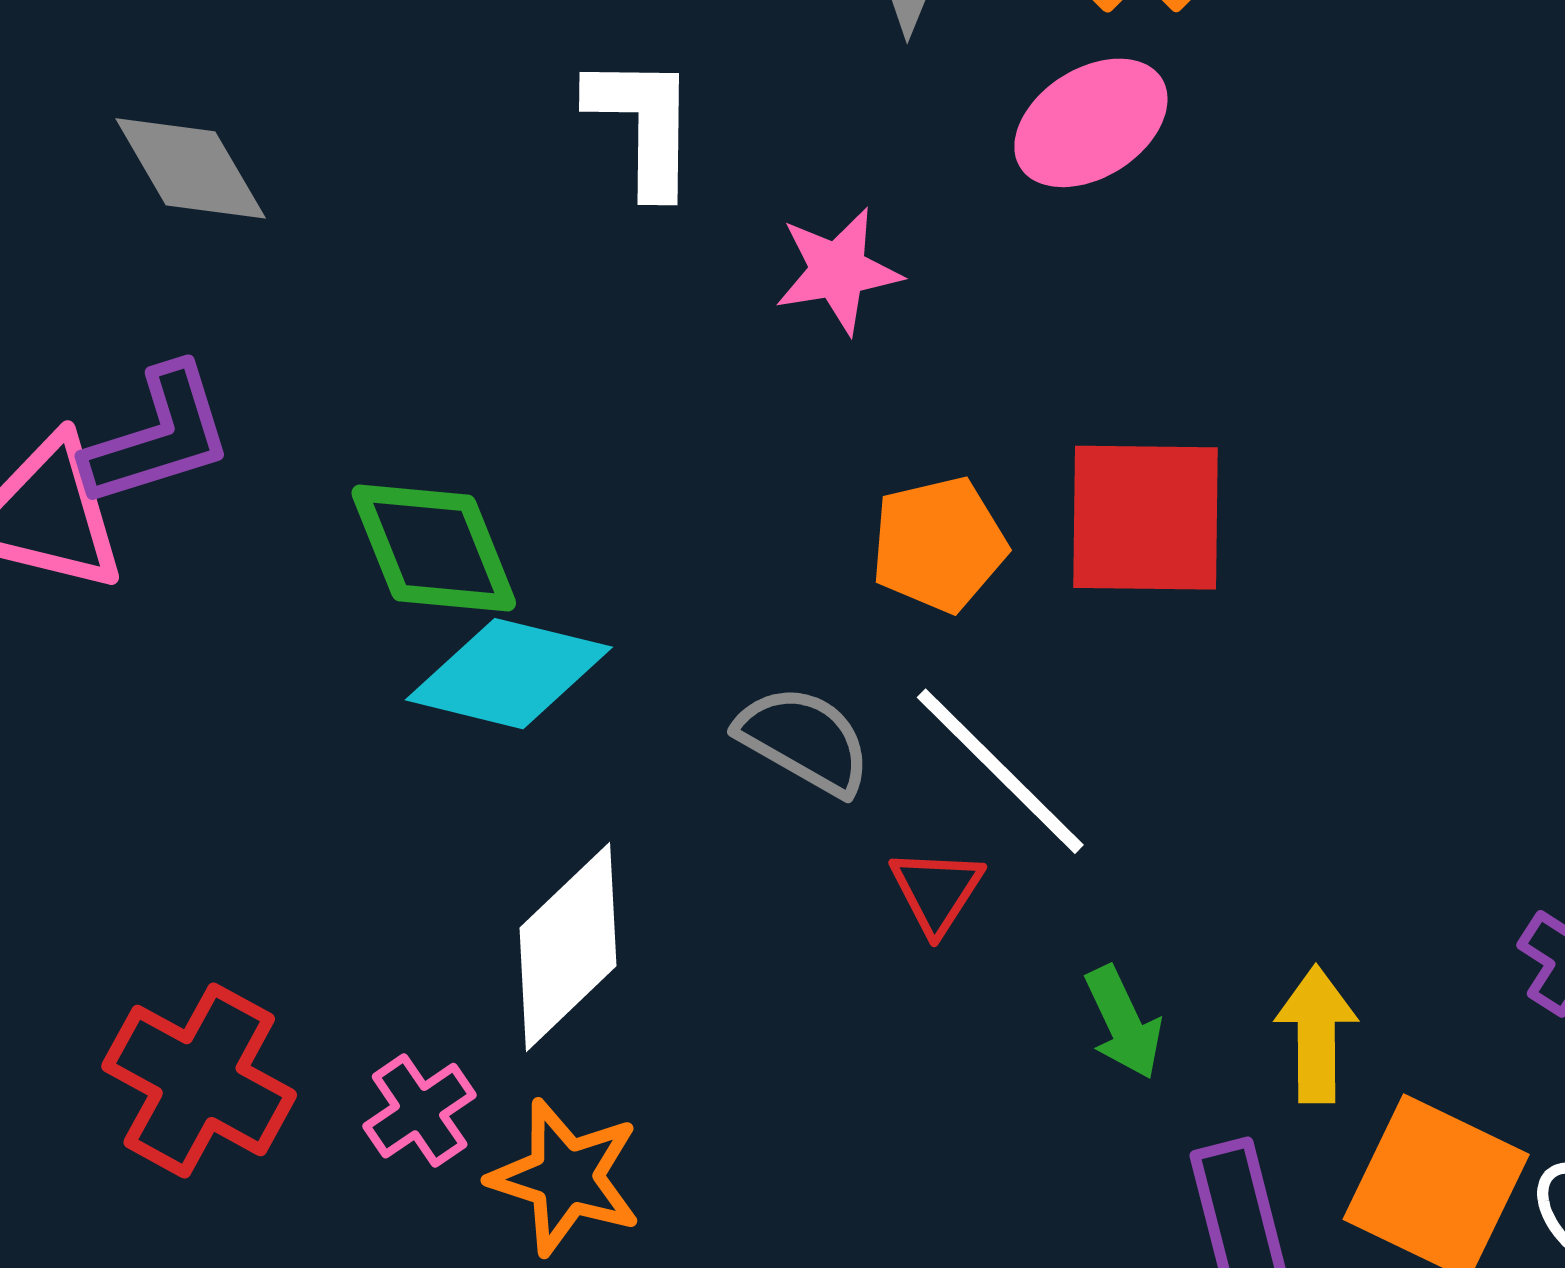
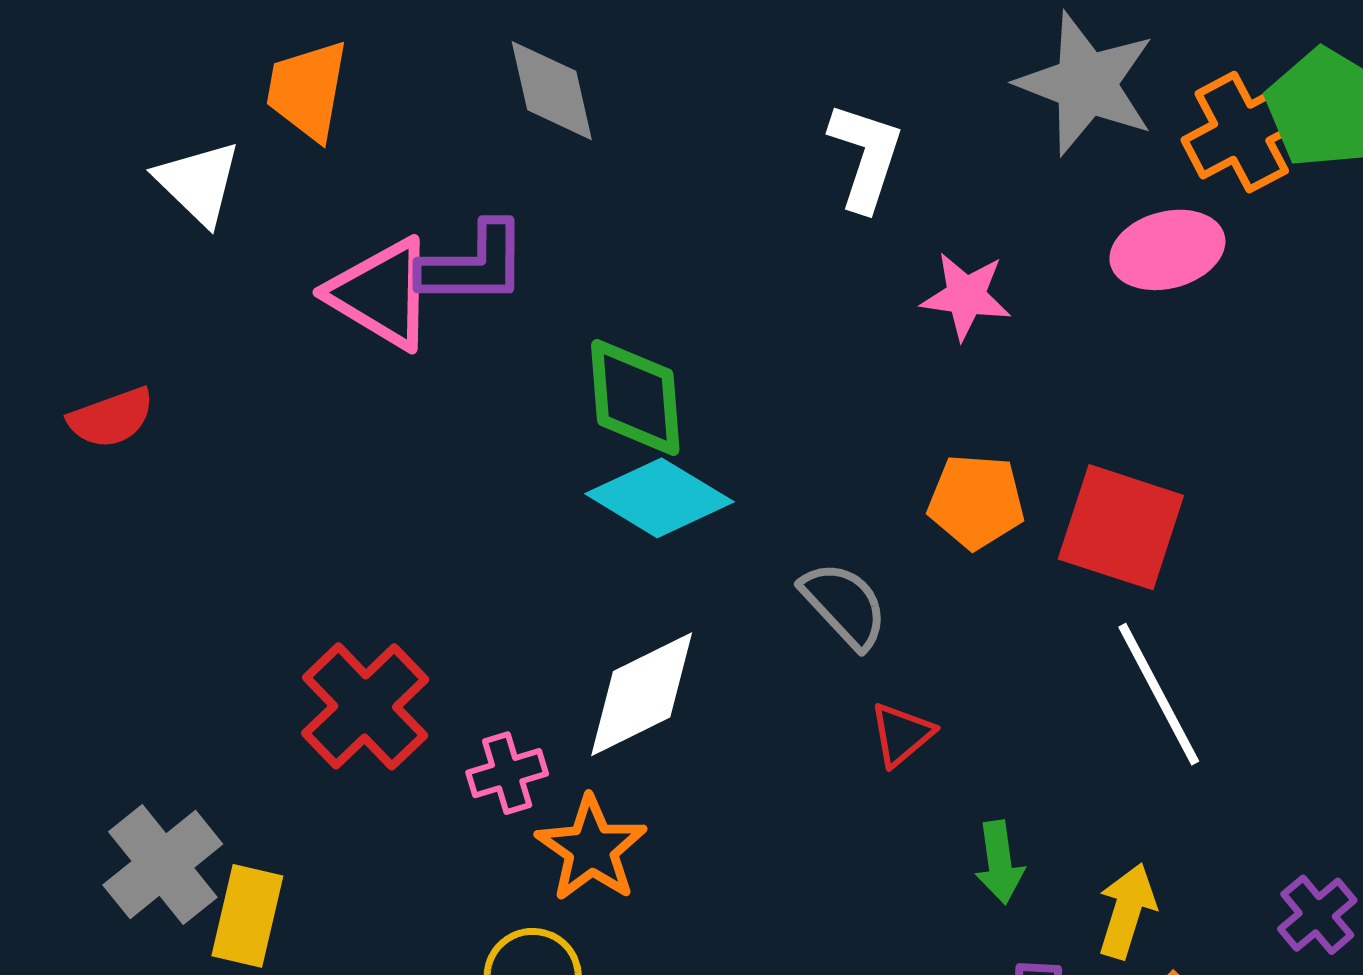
white line: (1000, 771) -> (1159, 694), moved

